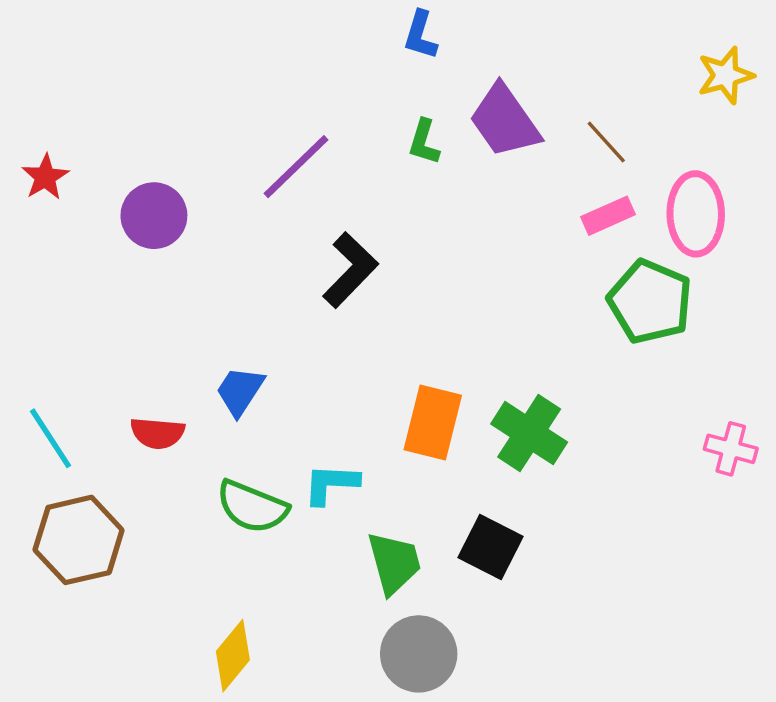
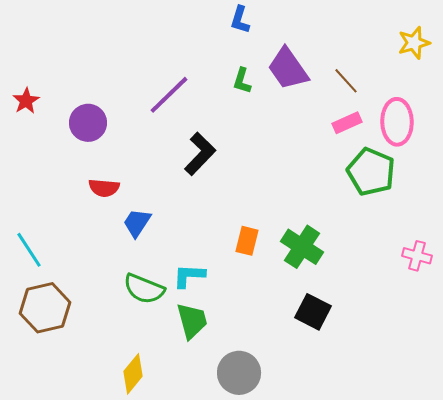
orange rectangle: (433, 423) -> (247, 241), size x0.7
red semicircle: (157, 433) -> (104, 188), moved
black square: (491, 547) -> (313, 312), moved
green trapezoid: (394, 563) -> (192, 321), moved

